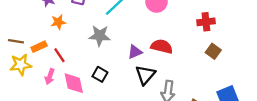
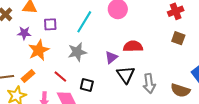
orange star: (58, 22) -> (39, 50), size x1.5
red cross: (206, 22) -> (176, 11), moved
red line: (59, 55) -> (60, 77), moved

